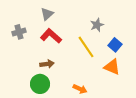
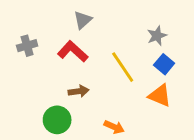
gray triangle: (47, 14) -> (83, 20), moved
gray star: (97, 25) -> (157, 36), moved
brown arrow: (47, 64) -> (78, 91), moved

